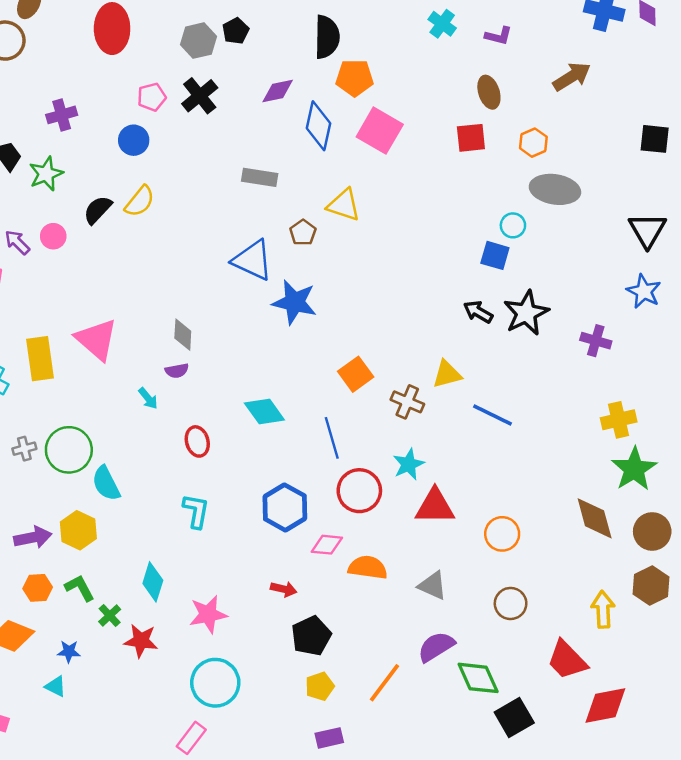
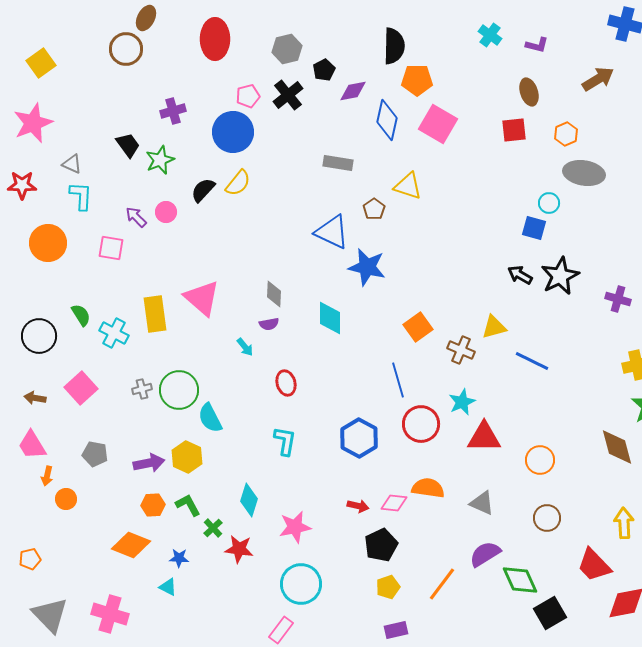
black pentagon: (236, 31) -> (324, 70), moved
blue circle: (134, 140) -> (233, 132), size x1.6
cyan diamond: (264, 411) -> (330, 318), moved, turned 36
pink diamond: (327, 545) -> (394, 503), moved

